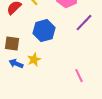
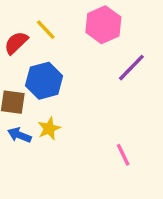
blue hexagon: (44, 31) -> (44, 81), moved

